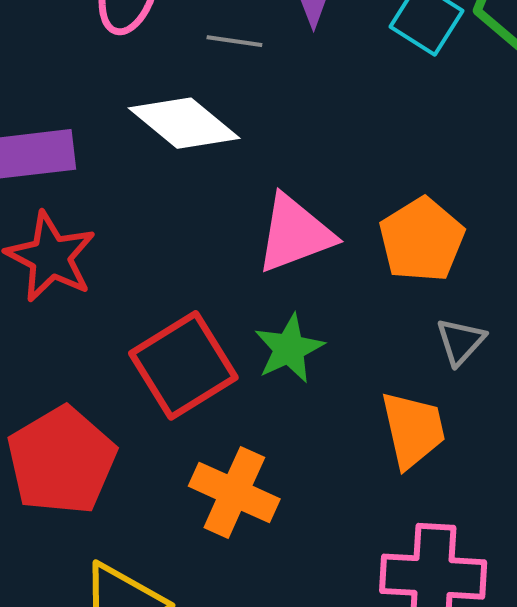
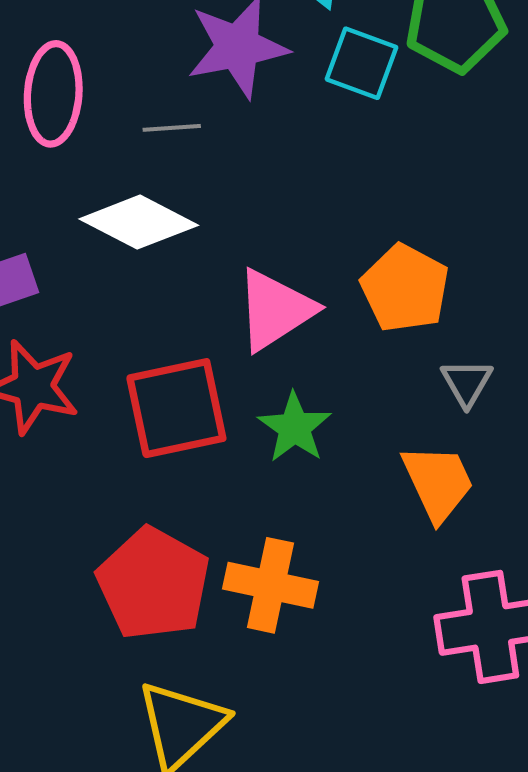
red square: (183, 365) -> (176, 408), moved, turned 32
red pentagon: (61, 461) -> (153, 584), moved

